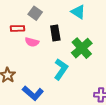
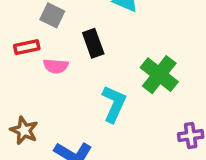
green cross: (82, 48) -> (159, 75), moved

